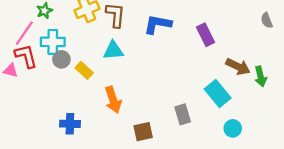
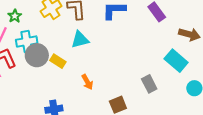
gray circle: (61, 59) -> (37, 55), size x1.5
orange arrow: (113, 100) -> (87, 82), size x0.7

